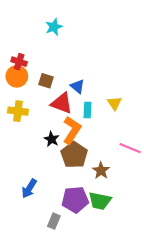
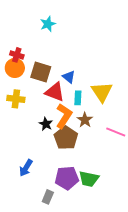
brown square: (46, 81) -> (41, 72), size x1.5
yellow triangle: (114, 103) -> (102, 92), size x1.6
brown star: (101, 171) -> (85, 120), moved

